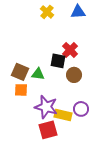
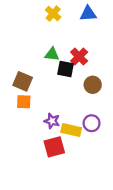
green triangle: (38, 74) -> (52, 54), moved
brown circle: (74, 75) -> (93, 85), moved
purple star: (46, 107) -> (52, 121), size x0.6

